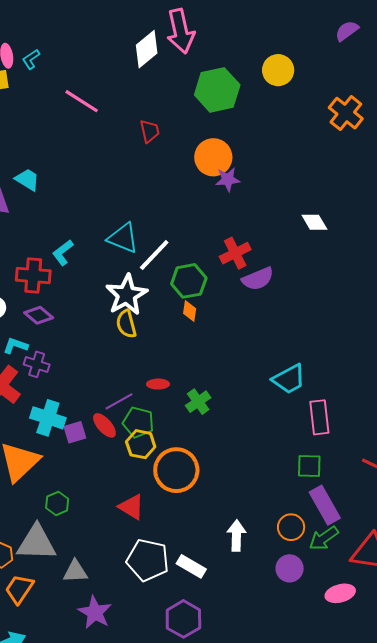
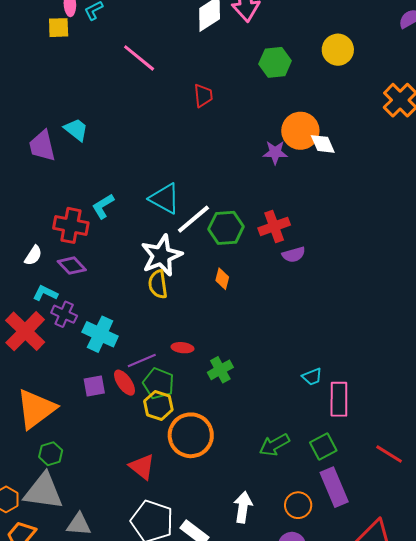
green hexagon: (217, 90) -> (275, 62), size x0.7
orange circle: (213, 157) -> (300, 131), moved
white diamond: (314, 222) -> (323, 144), moved
purple semicircle: (258, 279) -> (294, 255), size x0.7
green hexagon: (189, 281) -> (226, 228), moved
cyan trapezoid: (289, 379) -> (312, 377), moved, size x0.6
cyan cross: (48, 418) -> (100, 334), moved
green square: (309, 466) -> (323, 446), turned -36
green hexagon: (57, 503) -> (51, 454), moved
green arrow: (324, 538) -> (274, 445), moved

